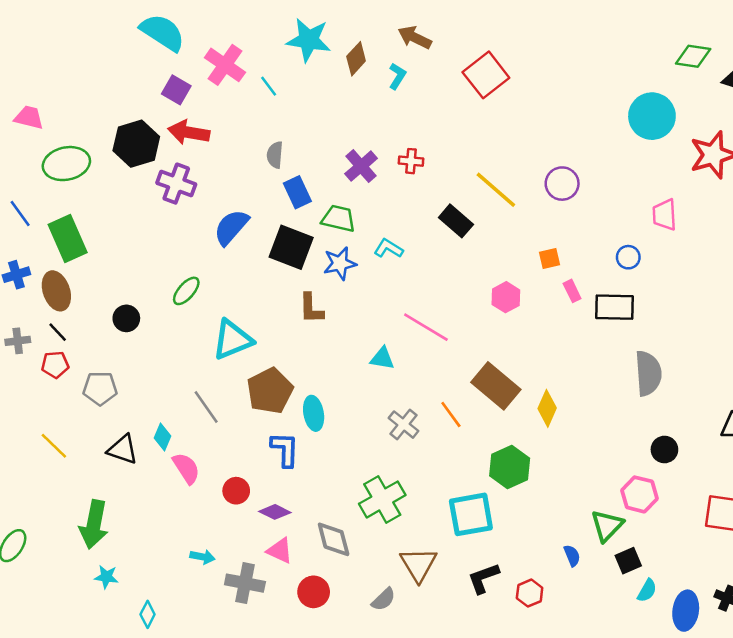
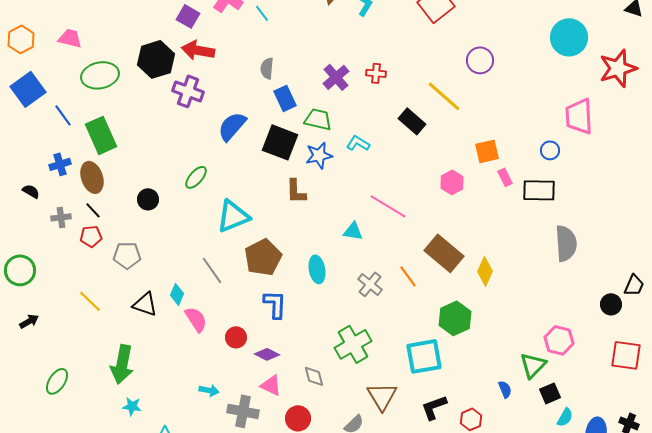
purple circle: (562, 184) -> (480, 60), moved
pink trapezoid: (664, 215) -> (579, 116), size x1.4
orange square: (550, 258) -> (487, 151), size x1.4
cyan ellipse: (314, 413) -> (317, 269), moved
black circle: (664, 449) -> (611, 304), moved
gray diamond: (334, 539) -> (314, 376), size x0.7

